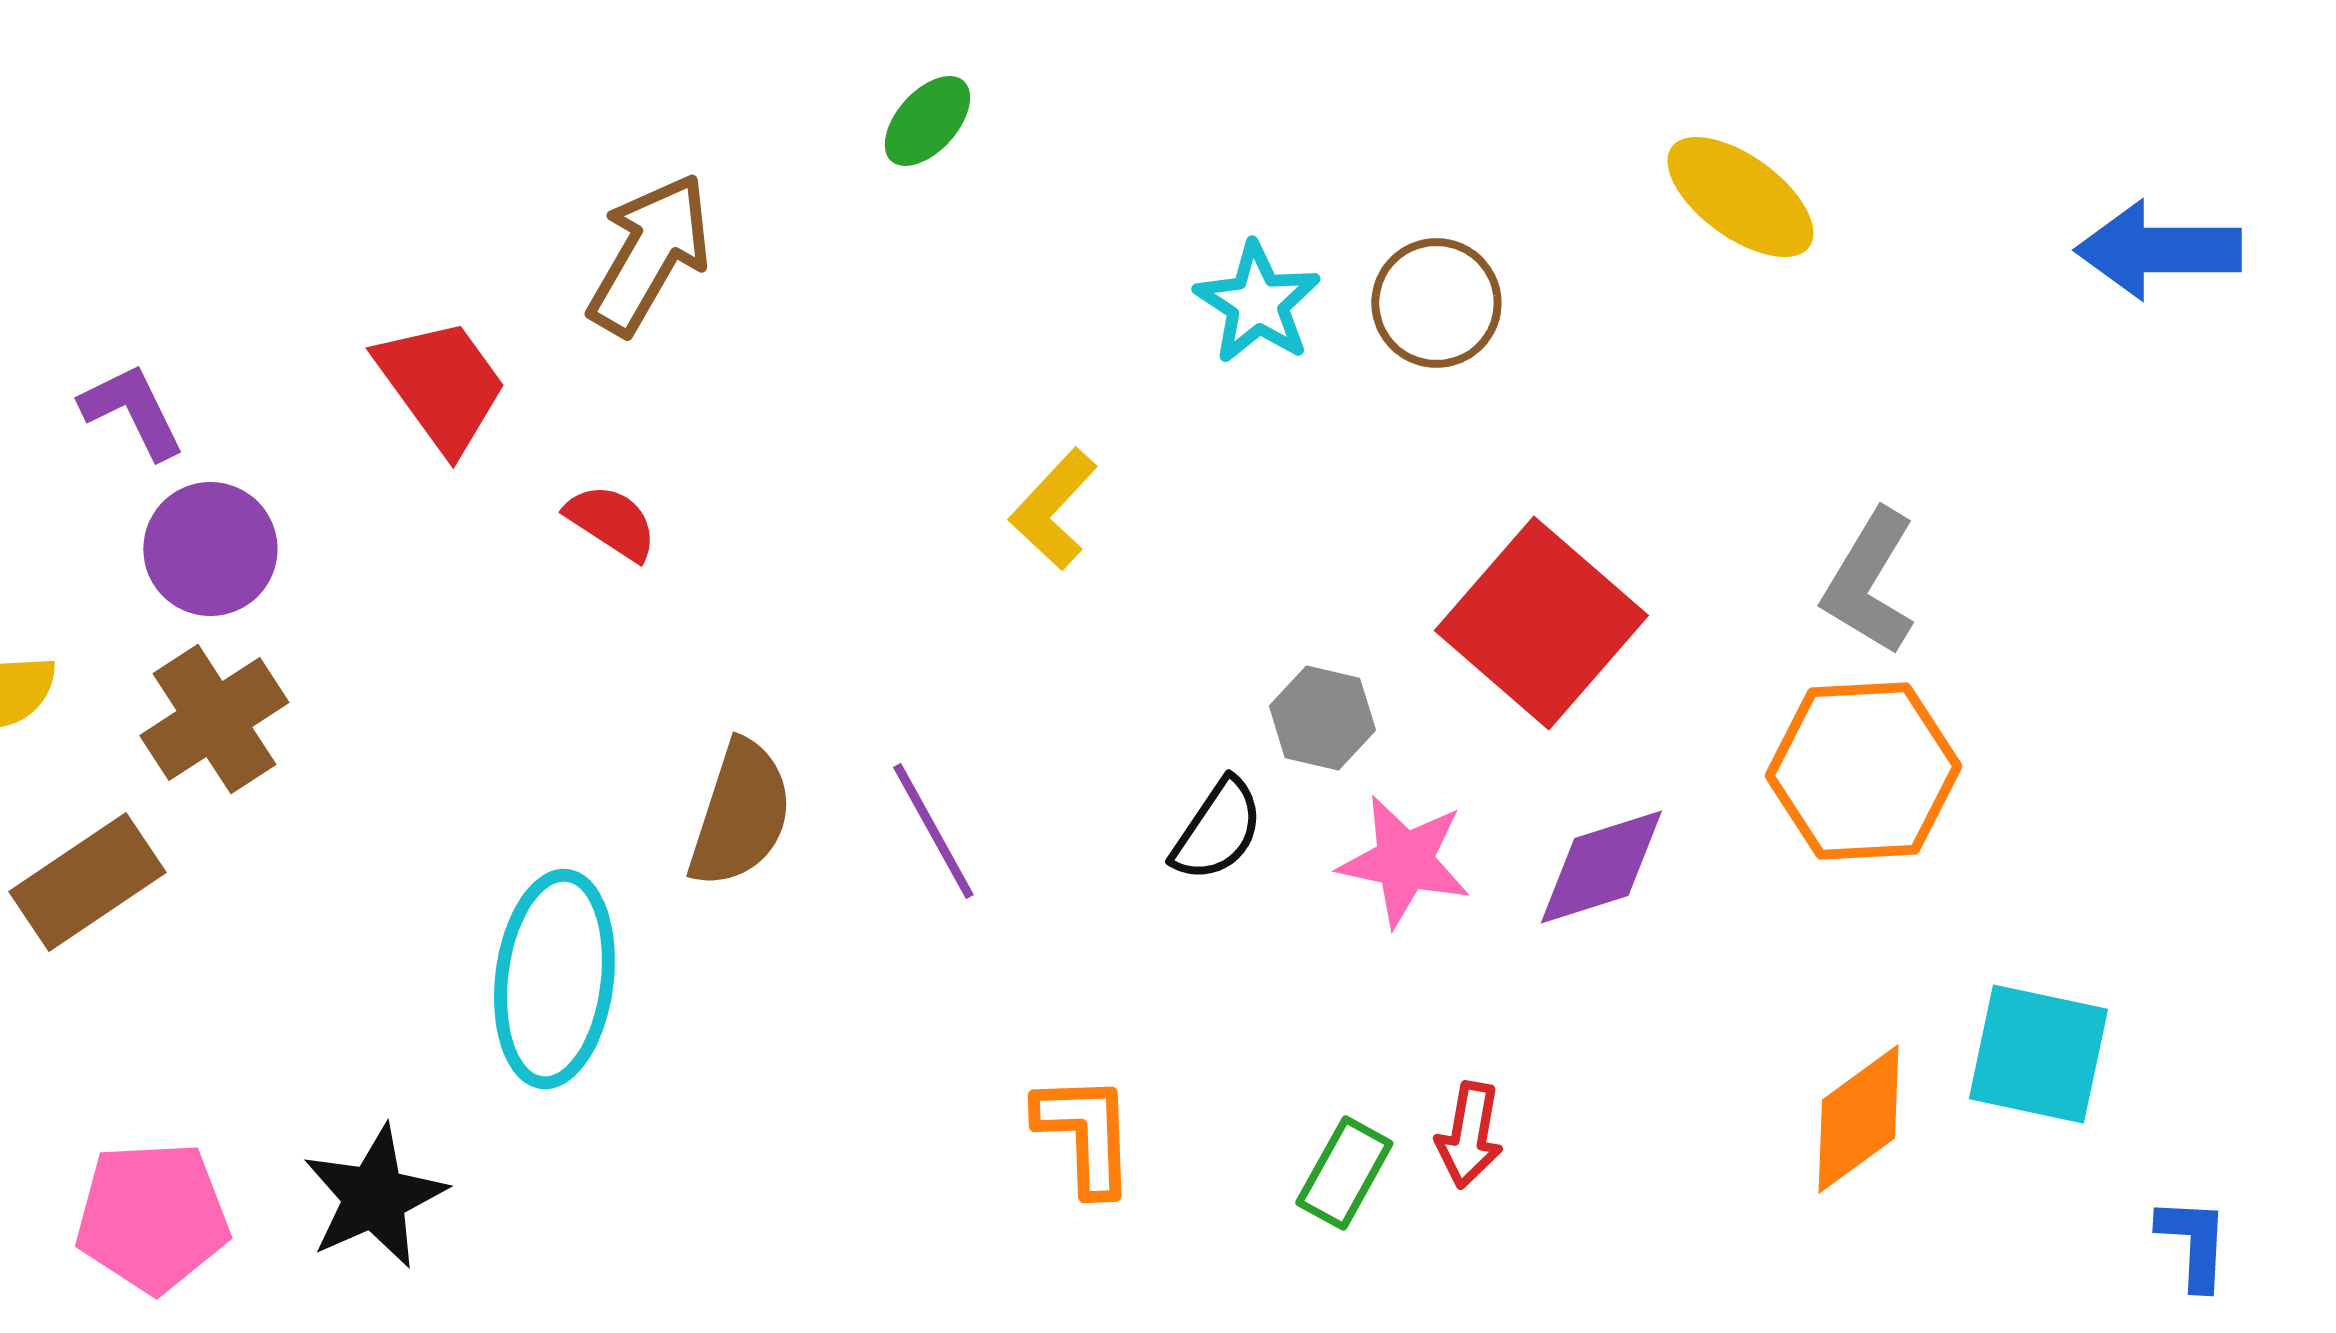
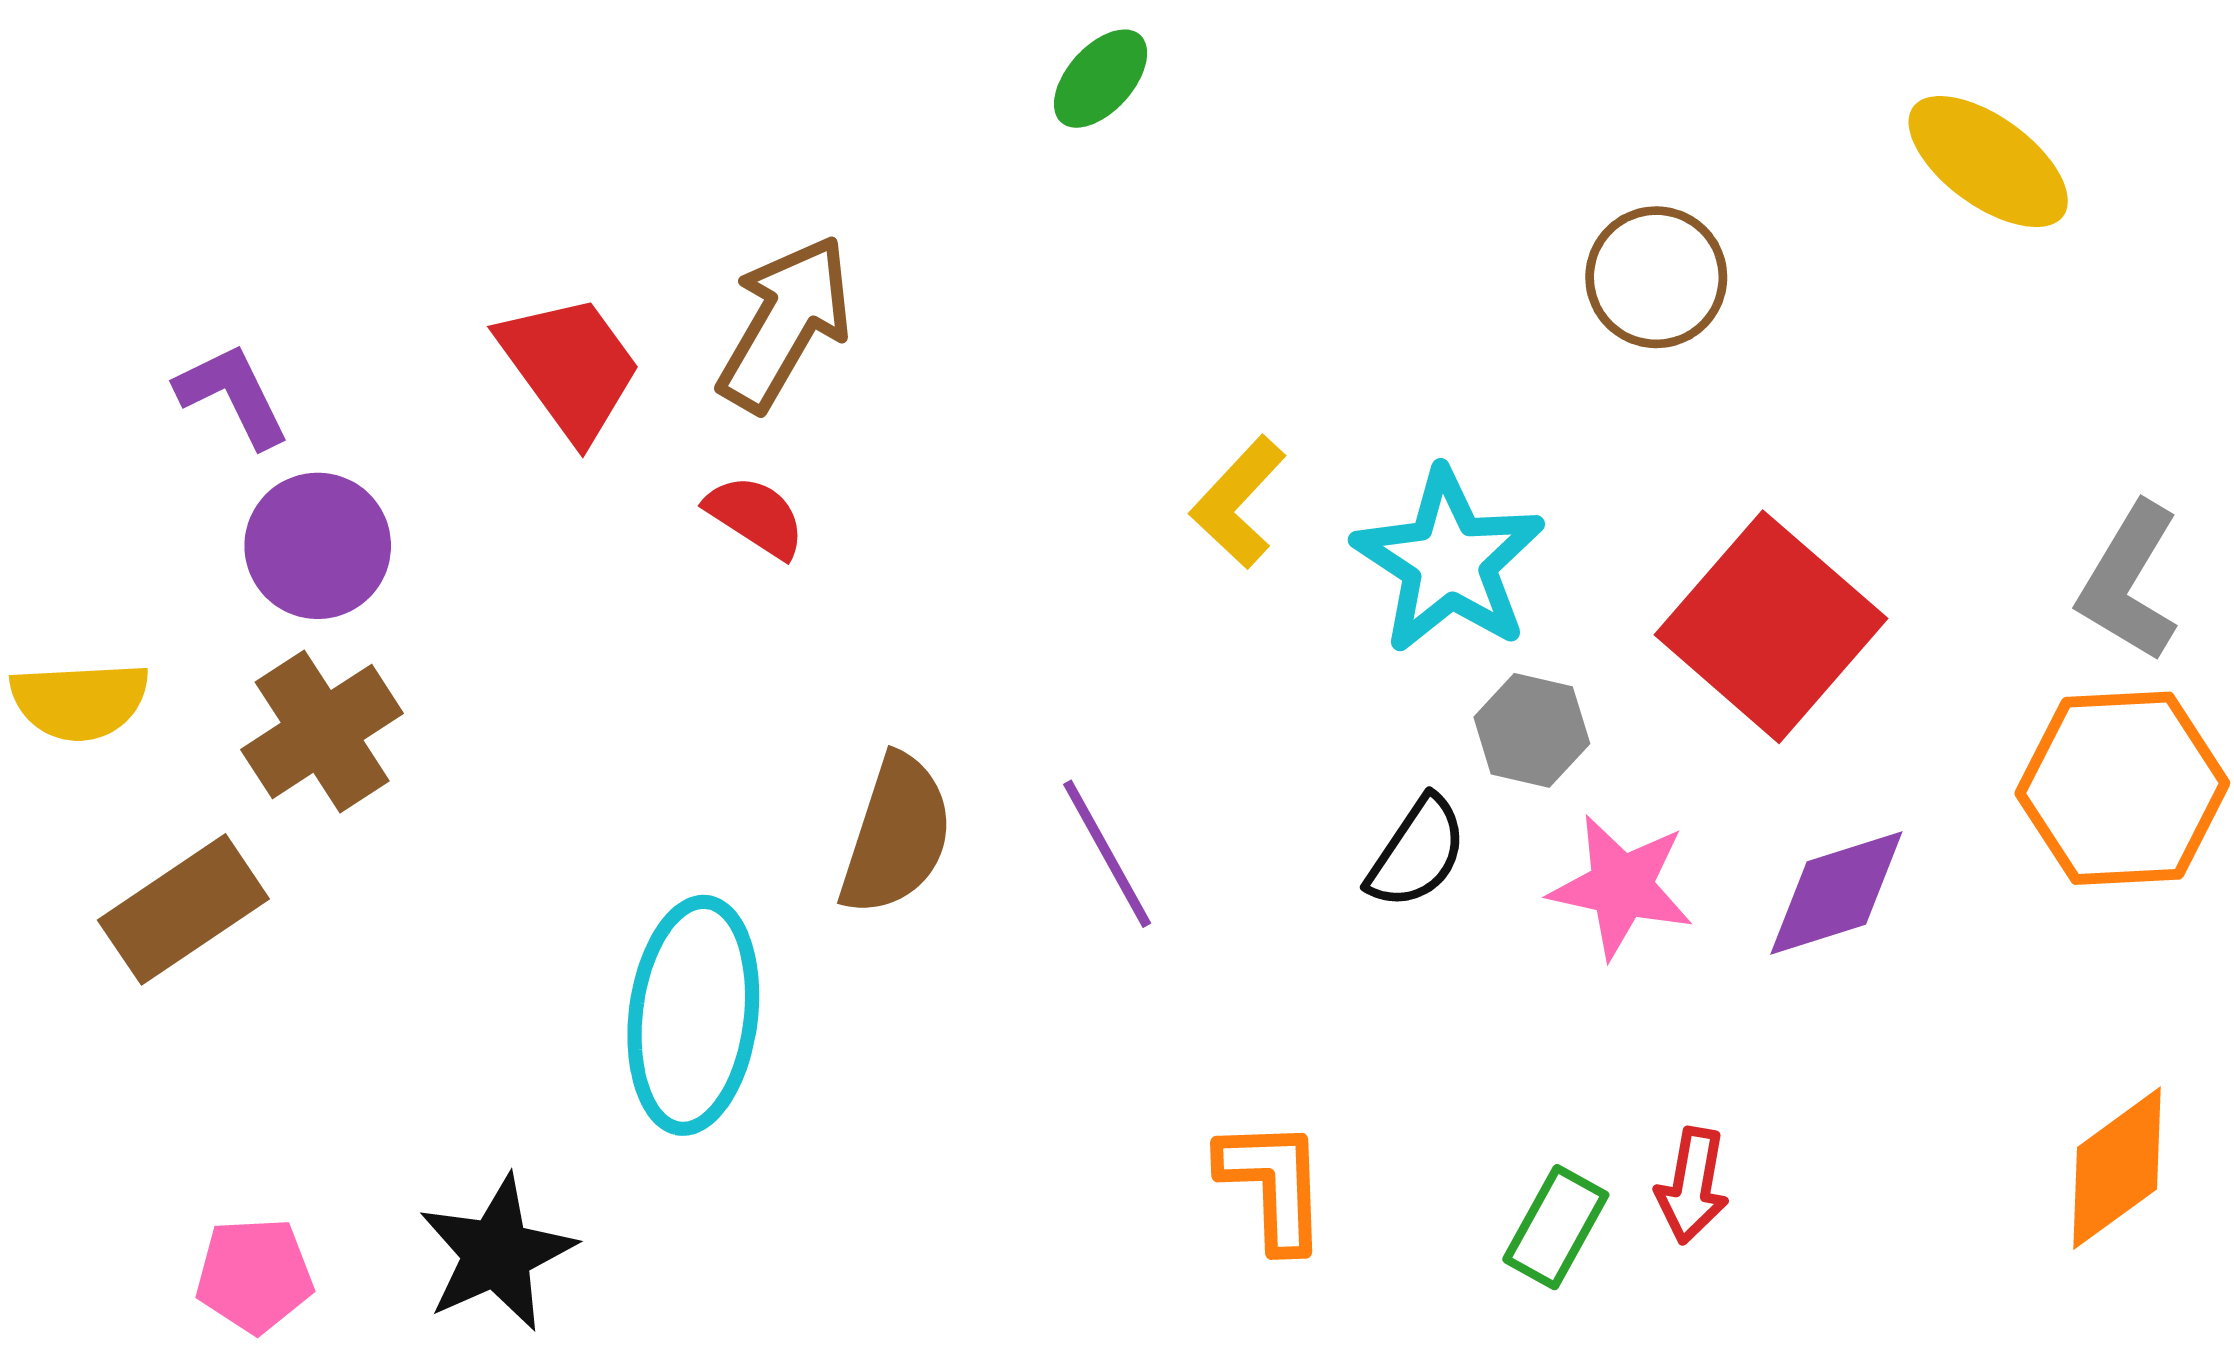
brown arrow: (649, 254) -> (785, 323), moved
cyan star: (1257, 303) -> (1449, 561), moved, size x1.4
pink pentagon: (152, 1217) -> (254, 1275), size x0.7

